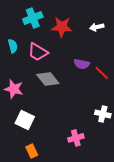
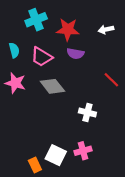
purple semicircle: (82, 64) -> (75, 54), moved
pink star: (14, 89) -> (15, 83), moved
white cross: (103, 114) -> (87, 113), moved
white square: (25, 120) -> (56, 155), moved

